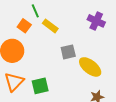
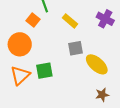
yellow rectangle: (50, 26) -> (70, 21), moved
green square: (40, 86) -> (44, 71), moved

